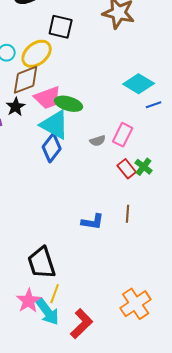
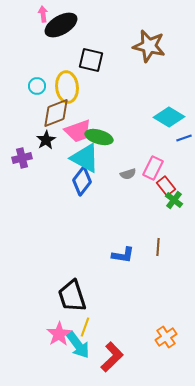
yellow ellipse: (37, 54) -> (67, 87), turned -56
red rectangle: (127, 169) -> (166, 186), moved
orange cross: (136, 304) -> (166, 337), size x0.7

